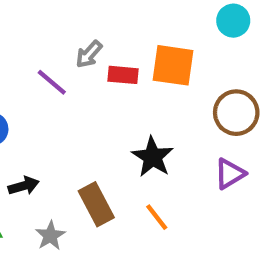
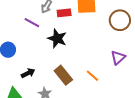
black star: (153, 157) -> (57, 39), moved
purple triangle: (230, 174) -> (118, 58), moved

